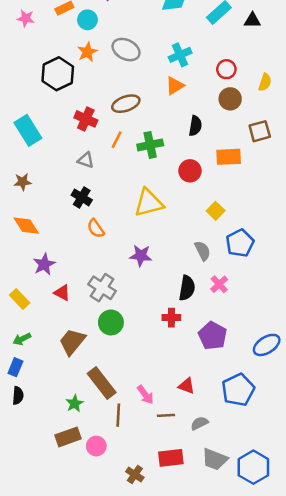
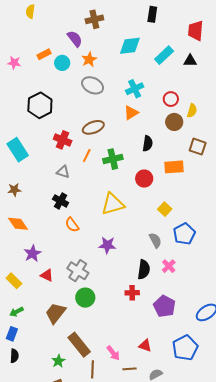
orange star: (87, 52) -> (89, 59), moved
yellow semicircle: (265, 82) -> (192, 111), moved
brown square: (260, 131) -> (198, 147), turned 36

